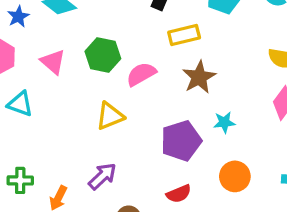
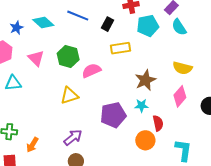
brown star: (199, 77) -> (145, 80), moved
cyan triangle: (20, 104) -> (13, 83), turned -30
purple arrow: (102, 176) -> (73, 137), moved
red semicircle: (179, 194) -> (158, 123), moved, turned -84

